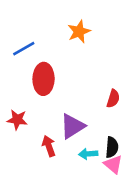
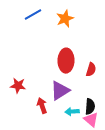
blue line: (24, 49) -> (33, 15), moved
red ellipse: (44, 79) -> (66, 61), moved

